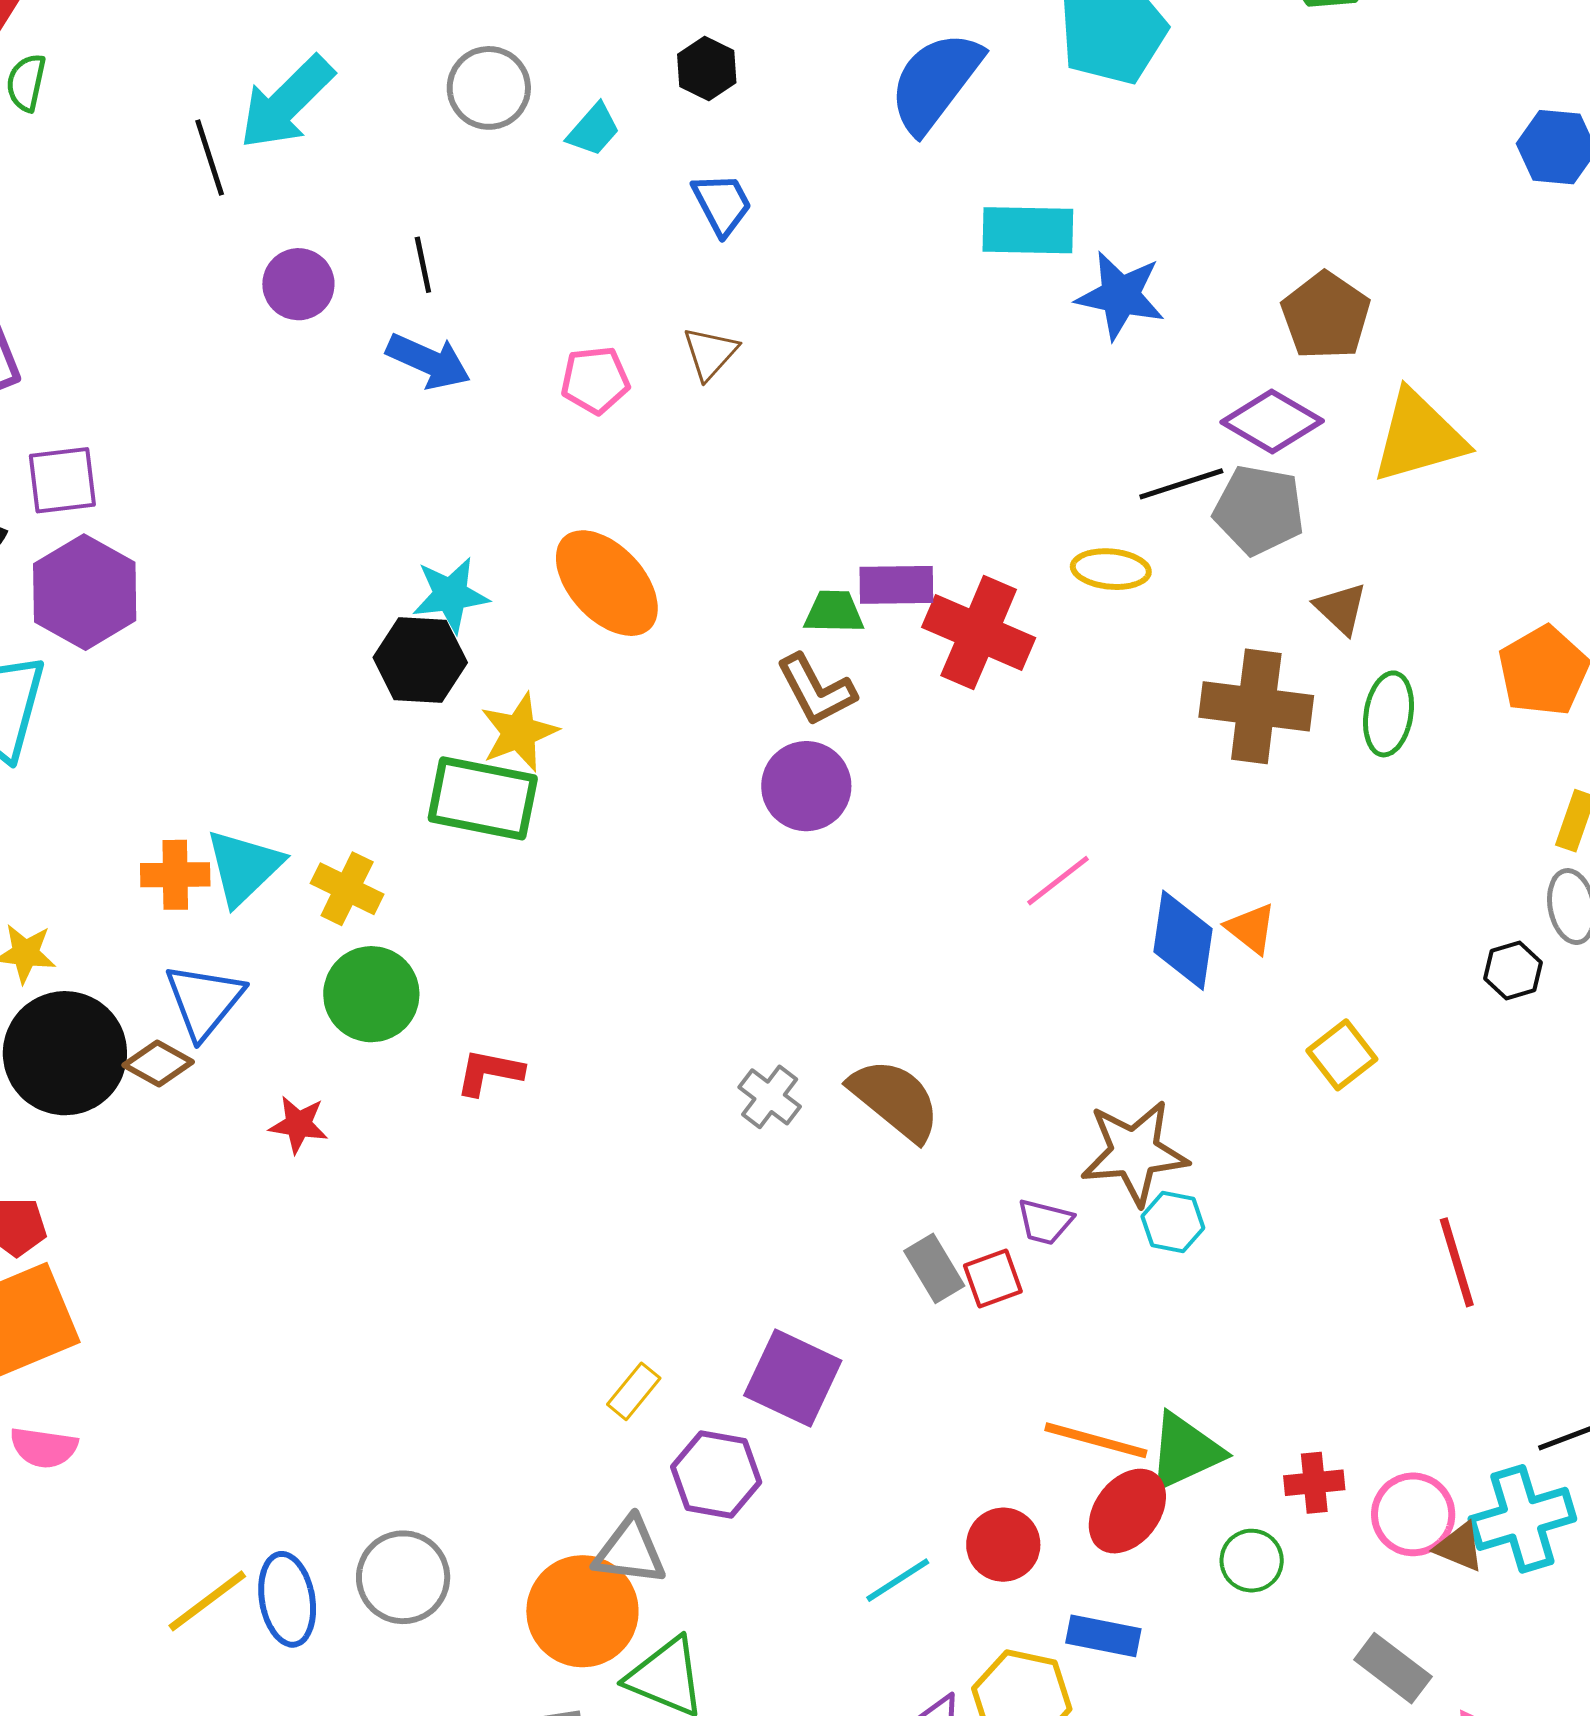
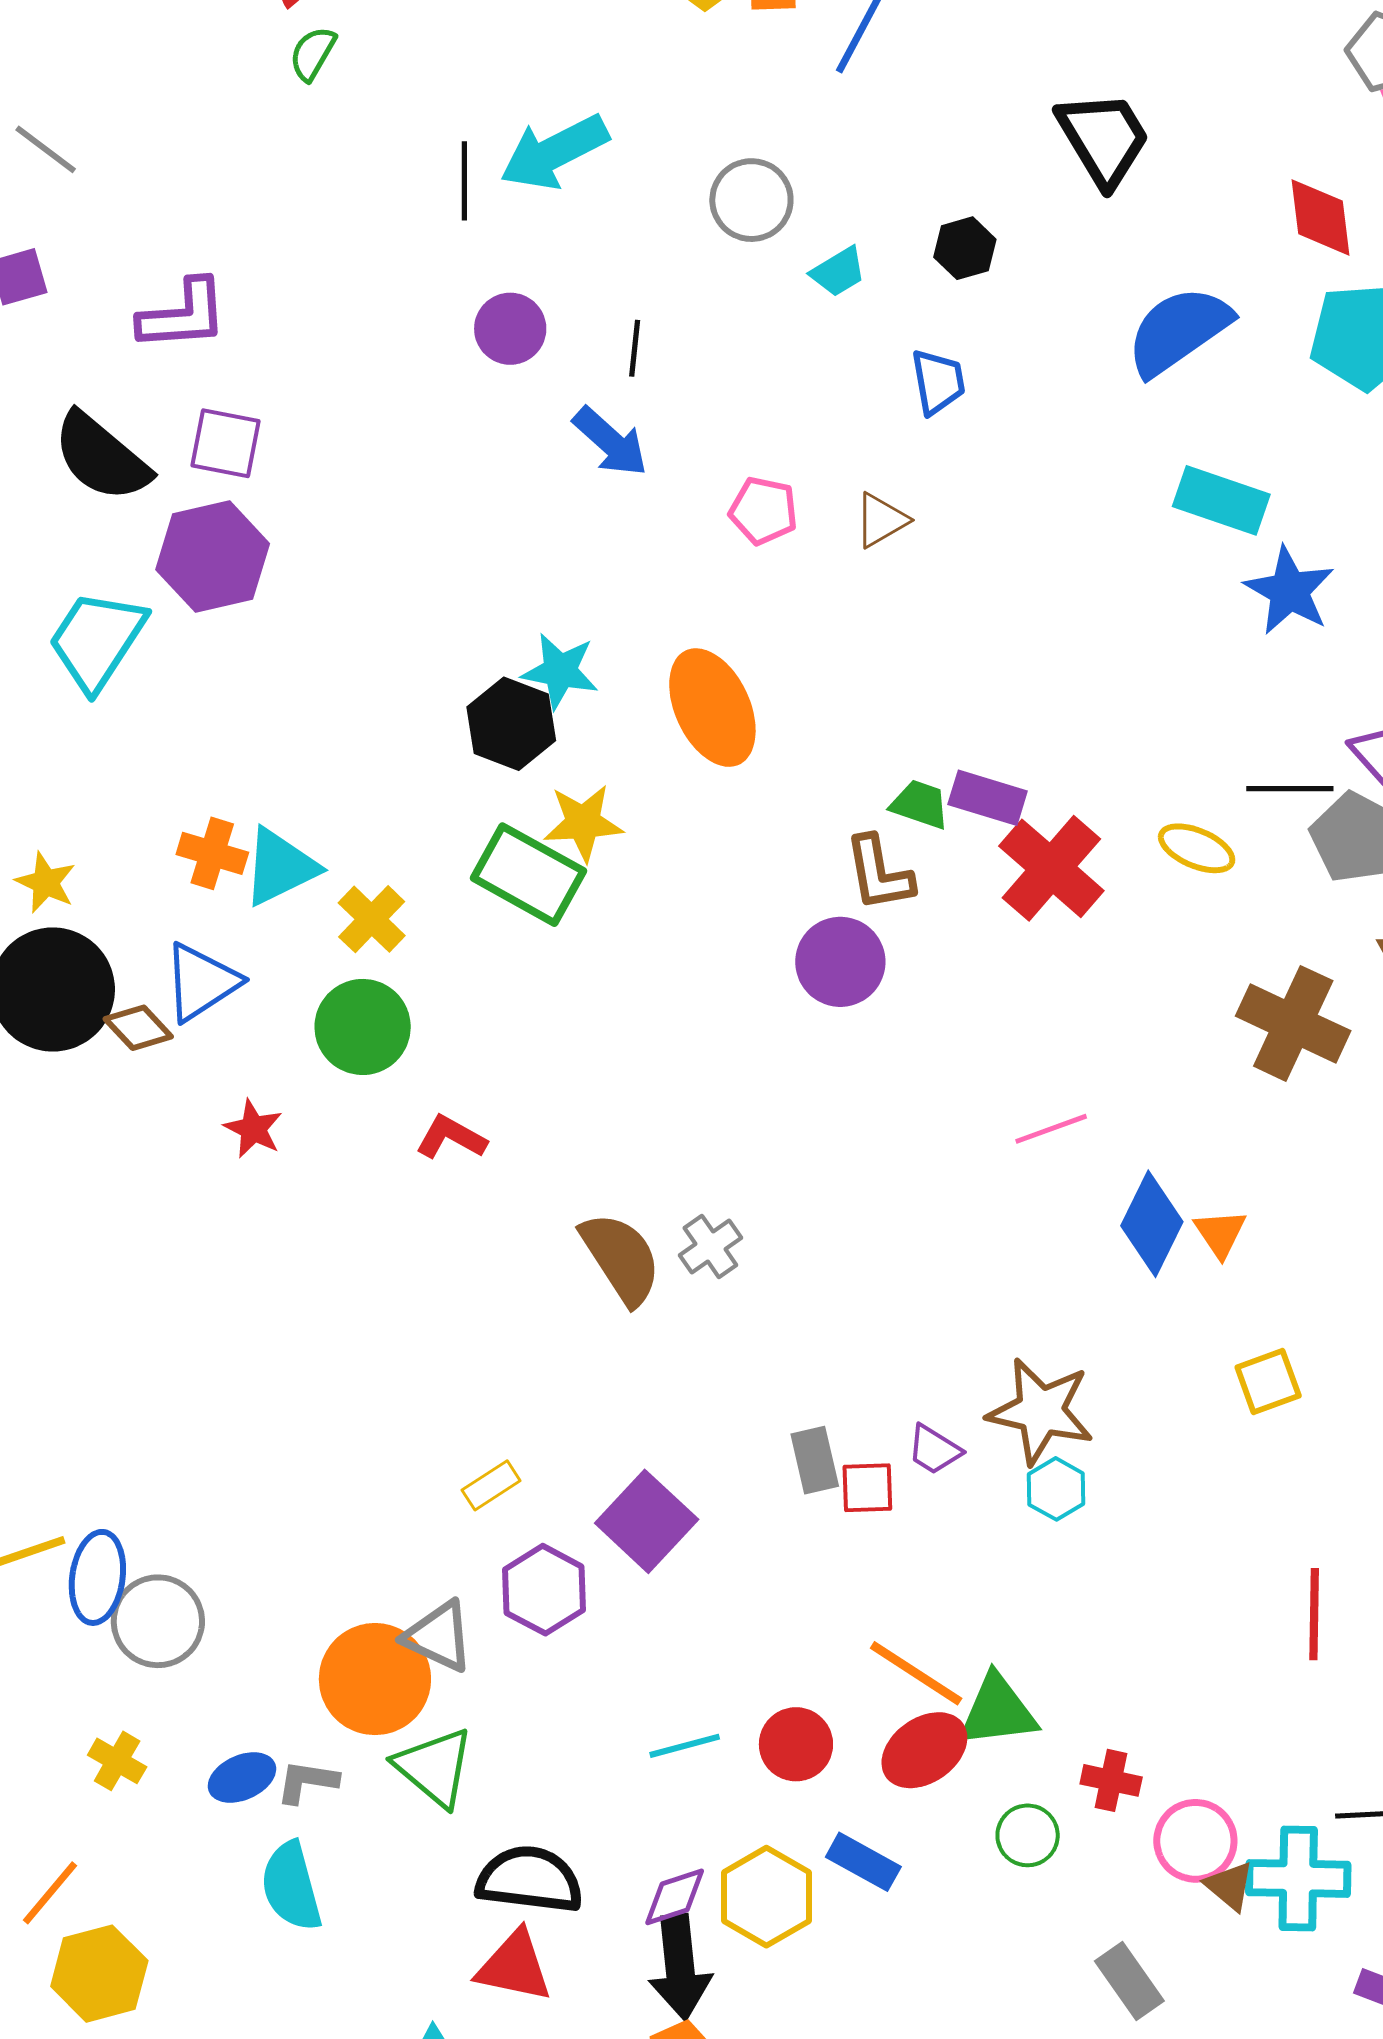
brown semicircle: (895, 1100) -> (621, 1258), moved
gray circle: (403, 1577) -> (158, 1621), moved

